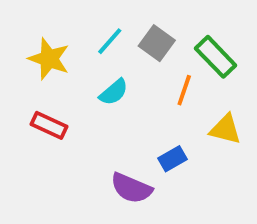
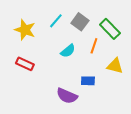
cyan semicircle: (114, 92) -> (68, 51), moved
blue rectangle: (172, 159) -> (88, 81), turned 32

